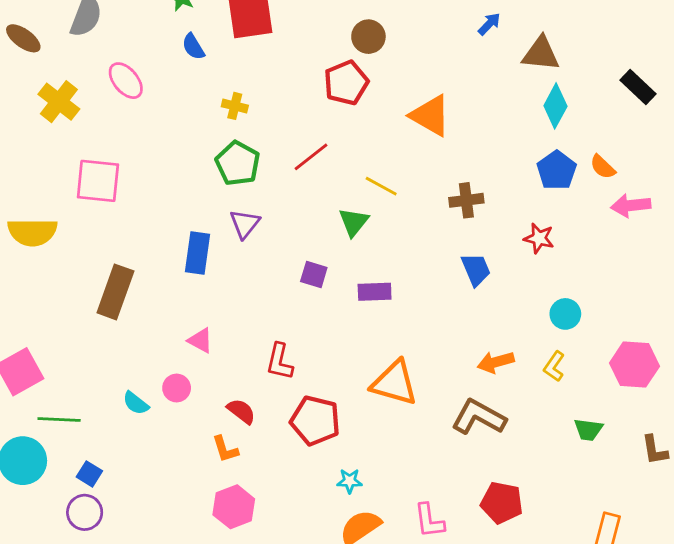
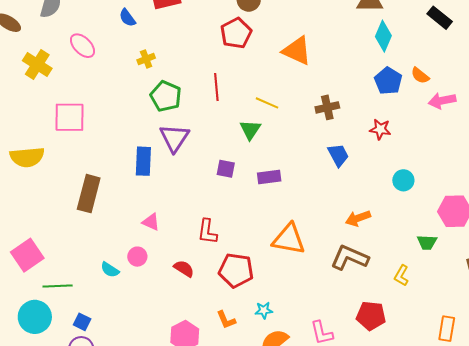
yellow cross: (235, 106) -> (146, 59), moved, turned -30
red line: (311, 157) -> (216, 87), turned -52
purple triangle: (245, 224) -> (174, 138), size x1.4
yellow L-shape: (554, 366) -> (401, 275), moved
green trapezoid: (588, 430) -> (427, 242), moved
orange L-shape: (225, 449) -> (226, 320), moved

